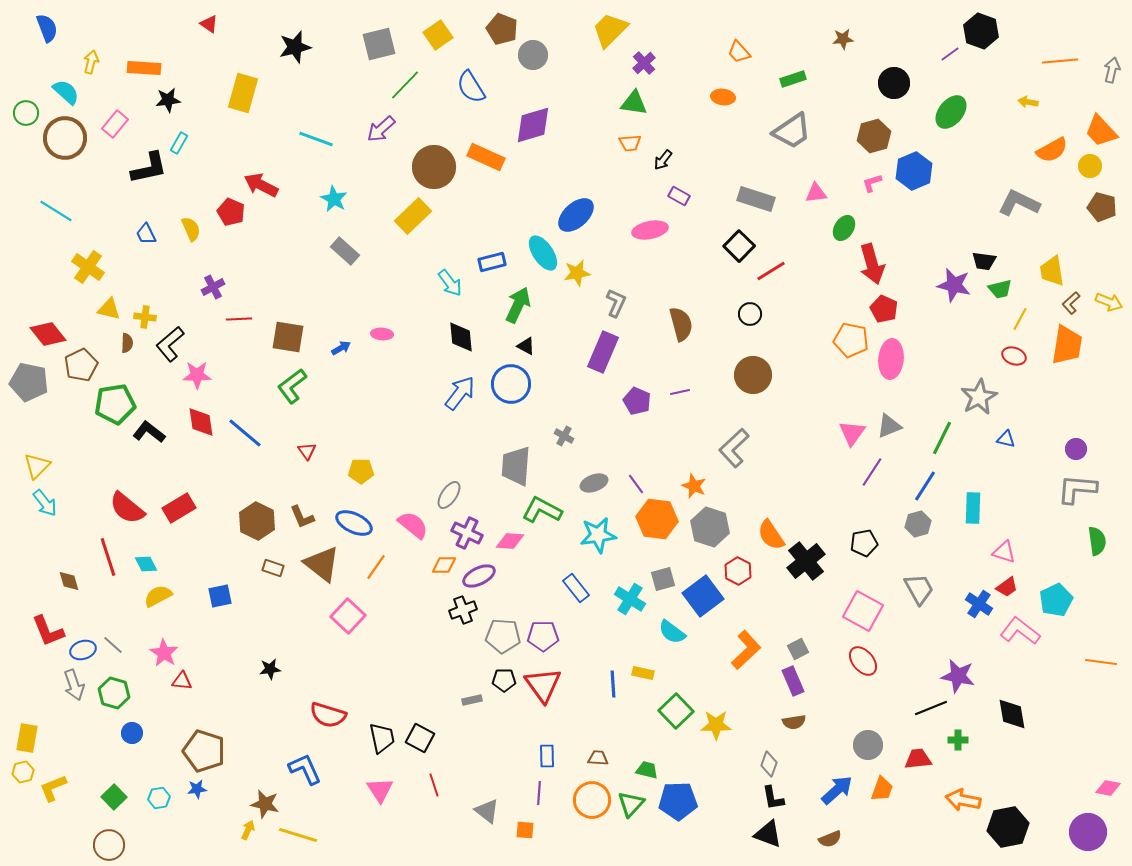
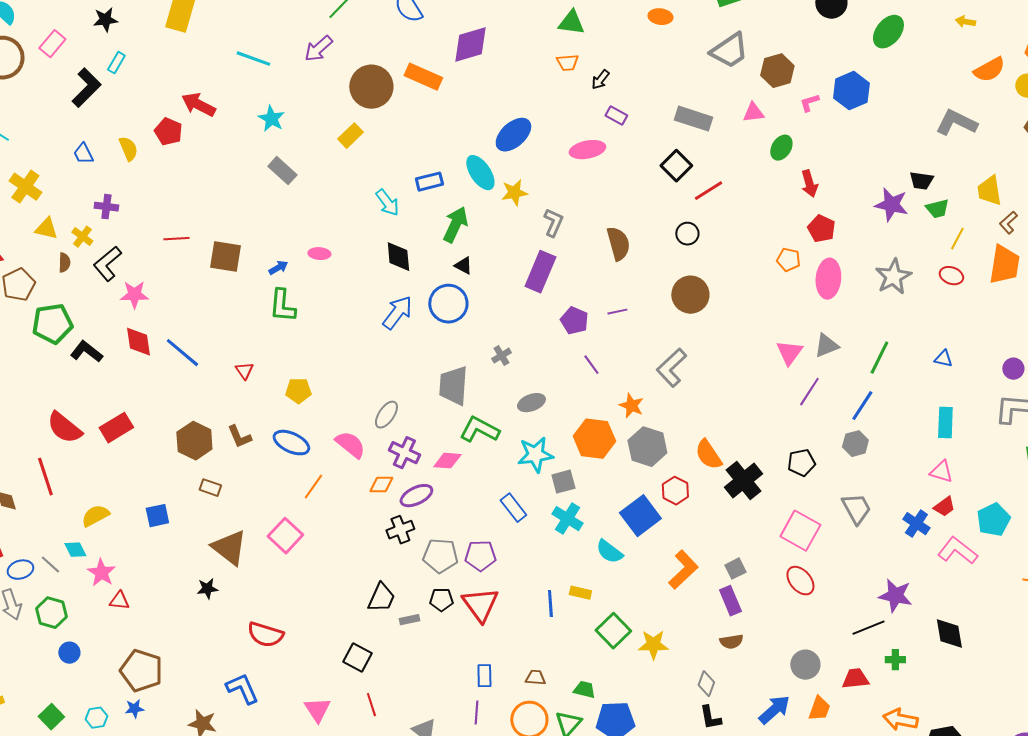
brown hexagon: (874, 136) -> (777, 71), moved
black L-shape: (149, 168) -> (86, 88), turned -33
yellow rectangle: (413, 216) -> (350, 136), size x0.7
red arrow: (872, 264) -> (809, 184), size x0.7
purple cross: (213, 287) -> (106, 207), moved, turned 35
yellow cross: (145, 317) -> (82, 237), turned 30
orange pentagon: (851, 340) -> (788, 260), size x0.7
green L-shape: (292, 386) -> (282, 306), moved, turned -48
gray star: (979, 397) -> (893, 277), moved
gray cross: (564, 436) -> (501, 356), turned 30
purple line: (636, 484) -> (591, 365), moved
cyan rectangle: (973, 508) -> (945, 423), moved
cyan diamond: (146, 564) -> (75, 550), moved
brown triangle: (322, 564) -> (229, 548), moved
gray square: (663, 579) -> (563, 482), moved
black trapezoid: (382, 738) -> (381, 598), moved, turned 36

